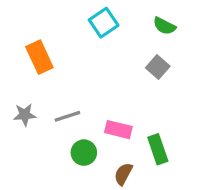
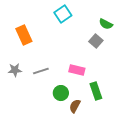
green semicircle: (164, 26) -> (106, 24), moved
pink rectangle: (118, 130) -> (77, 70), moved
green circle: (84, 153) -> (61, 93), moved

